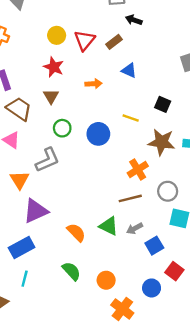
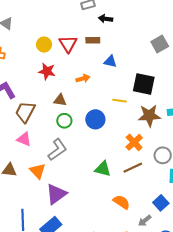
brown rectangle: (114, 42) -> (93, 40), turned 48
brown triangle: (51, 96) -> (60, 100), moved, turned -40
black square: (163, 104) -> (144, 84), size x1.6
brown trapezoid: (19, 109) -> (25, 112), turned -85
green triangle: (109, 226) -> (103, 169), moved
gray arrow: (135, 228) -> (145, 221), moved
orange semicircle: (76, 232) -> (121, 202), moved

